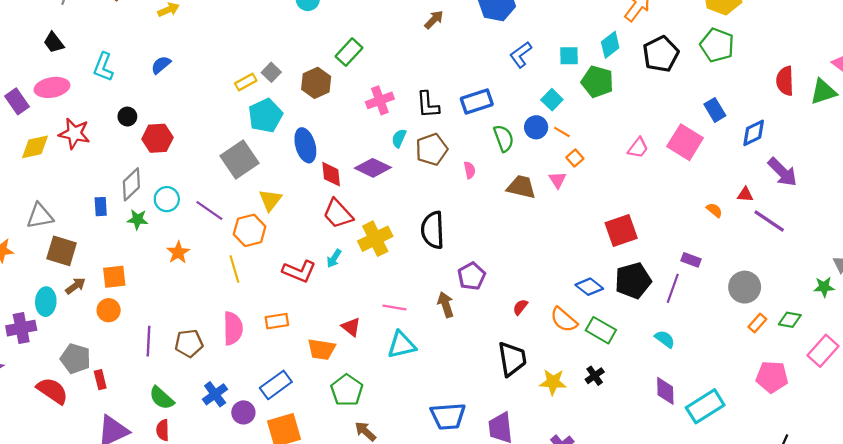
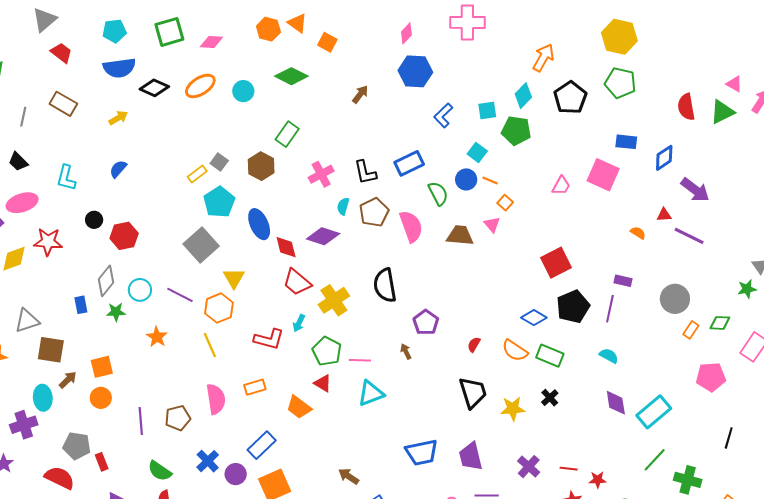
blue rectangle: (715, 110) -> (626, 142), turned -45
pink semicircle: (470, 170) -> (411, 226), size x2.0
brown arrow: (446, 305) -> (406, 351), size x0.7
orange trapezoid: (322, 349) -> (299, 407), turned 36
green pentagon: (347, 390) -> (327, 351), moved

